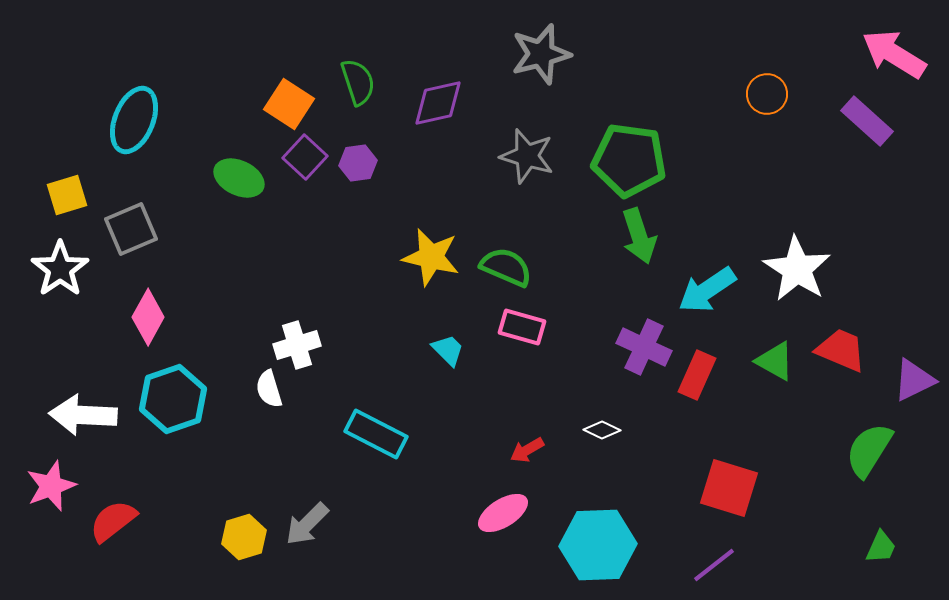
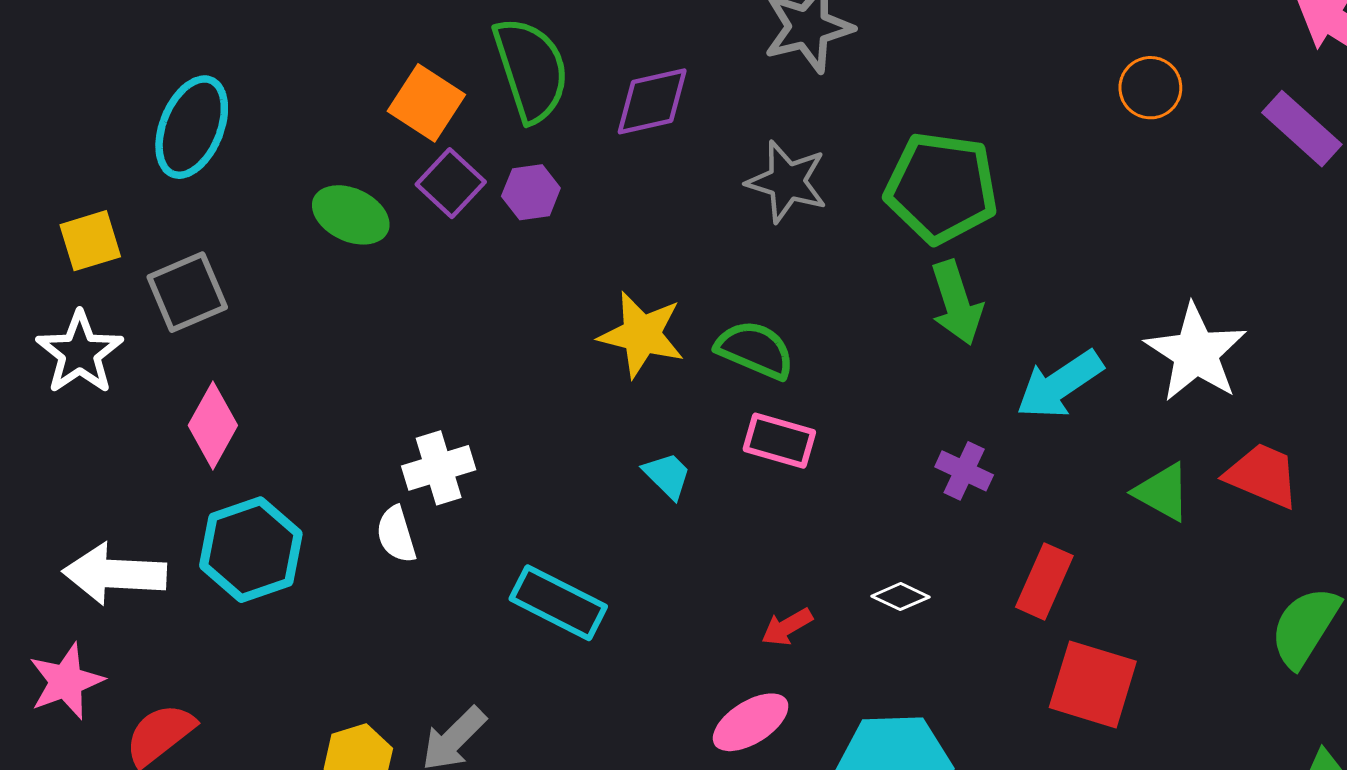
green semicircle: (358, 82) -> (531, 70), size x1.5
purple cross: (644, 347) -> (964, 471), size x0.7
red rectangle: (697, 375) -> (1044, 581), moved

